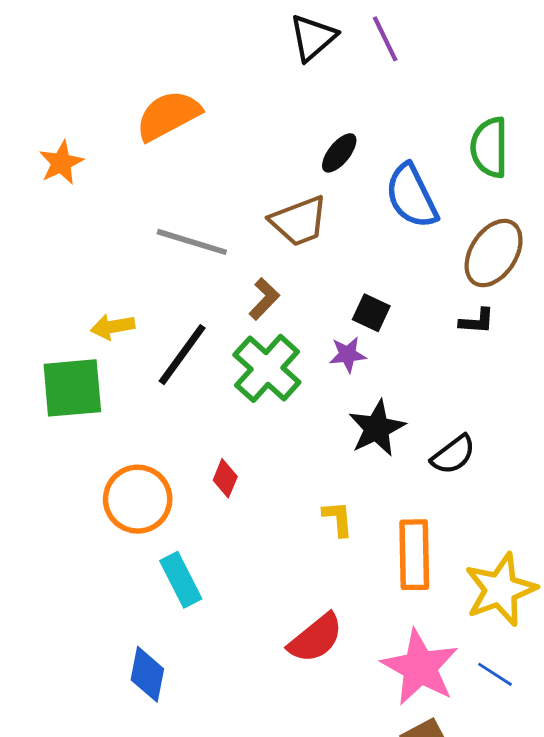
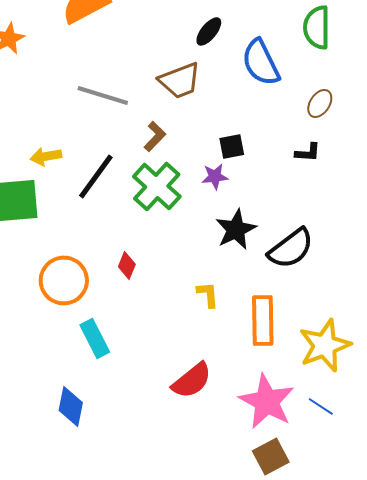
brown ellipse: (494, 253) -> (320, 103), size x0.6
black square: (371, 313) -> (232, 146), turned -36
black semicircle: (453, 455) -> (291, 248), size x1.4

